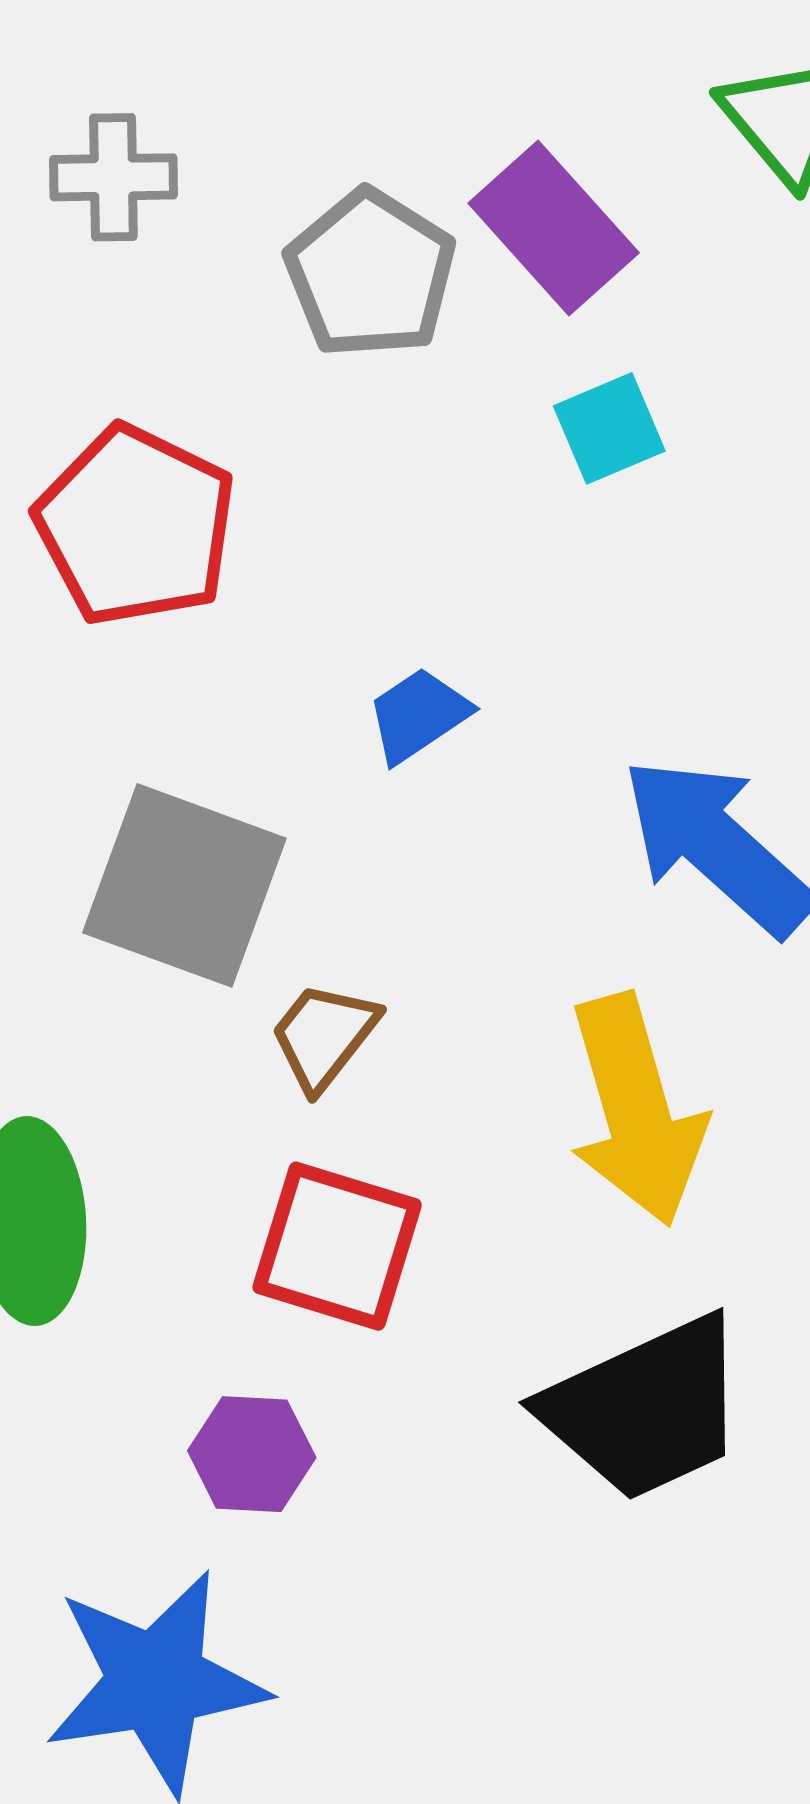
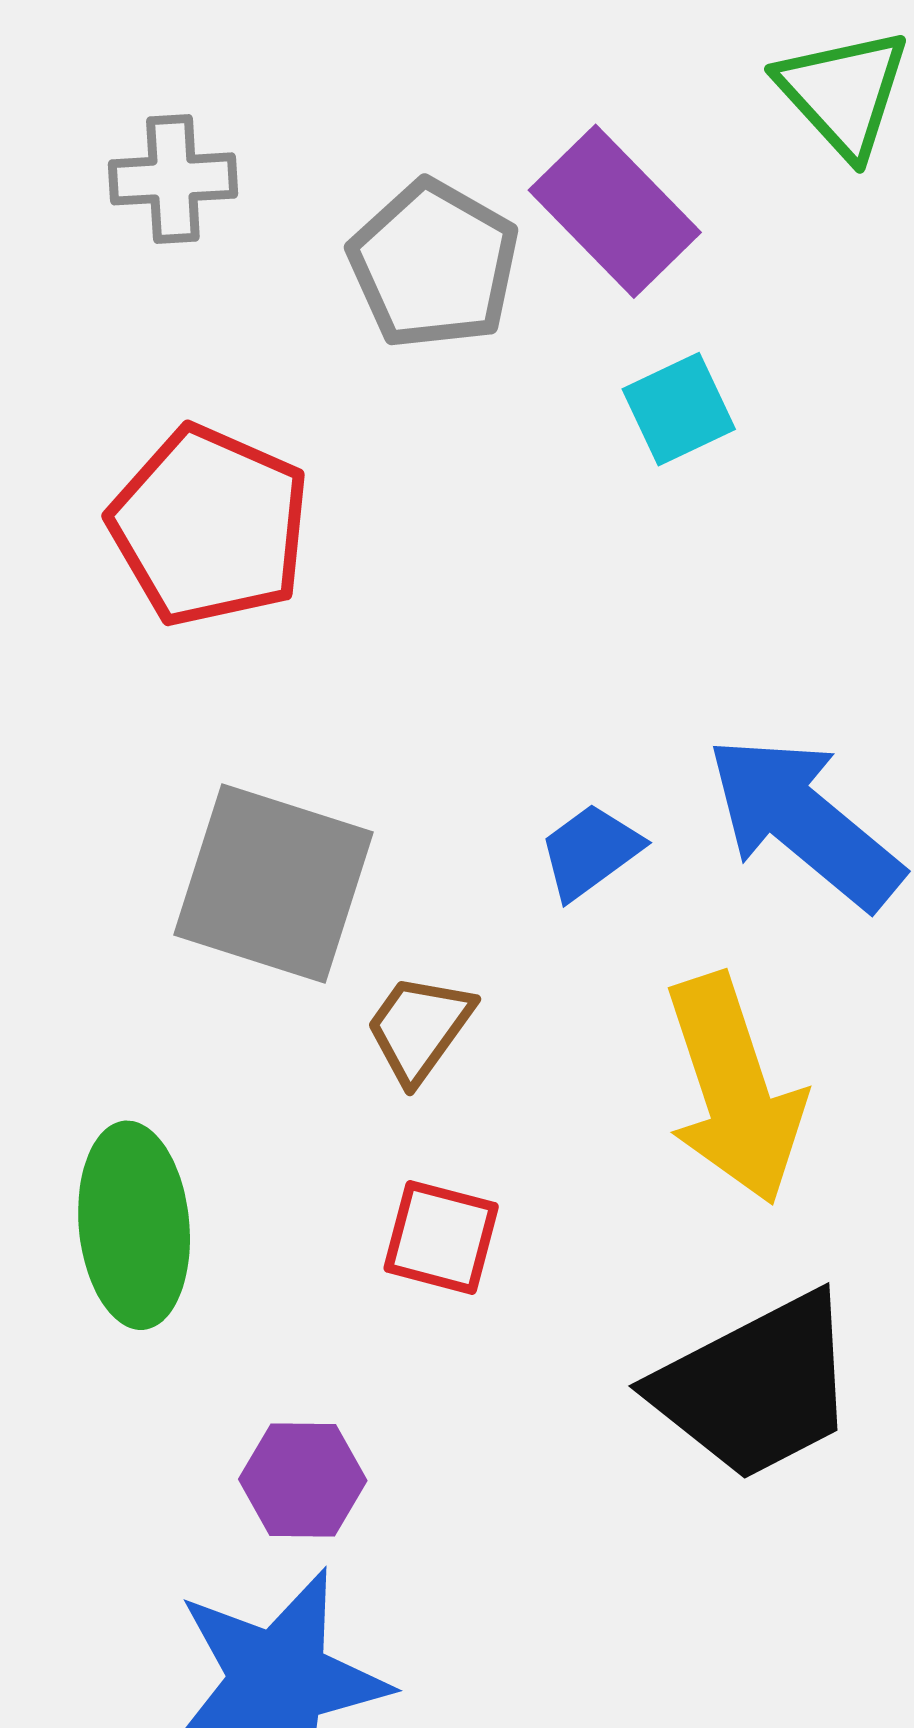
blue trapezoid: (418, 715) -> (590, 851), moved
red square: (337, 1246) -> (441, 1237), size x0.7
purple hexagon: (252, 1454) -> (303, 1480), moved

